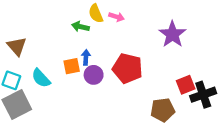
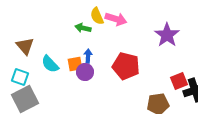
pink arrow: (117, 17) -> (116, 19), size x1.5
purple circle: (94, 75) -> (85, 72), moved
cyan semicircle: (41, 78) -> (50, 64), moved

